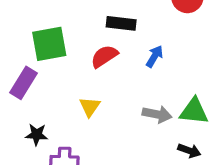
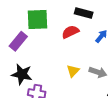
yellow triangle: (90, 107) -> (73, 71), moved
black star: (37, 135) -> (22, 74), size x1.5

